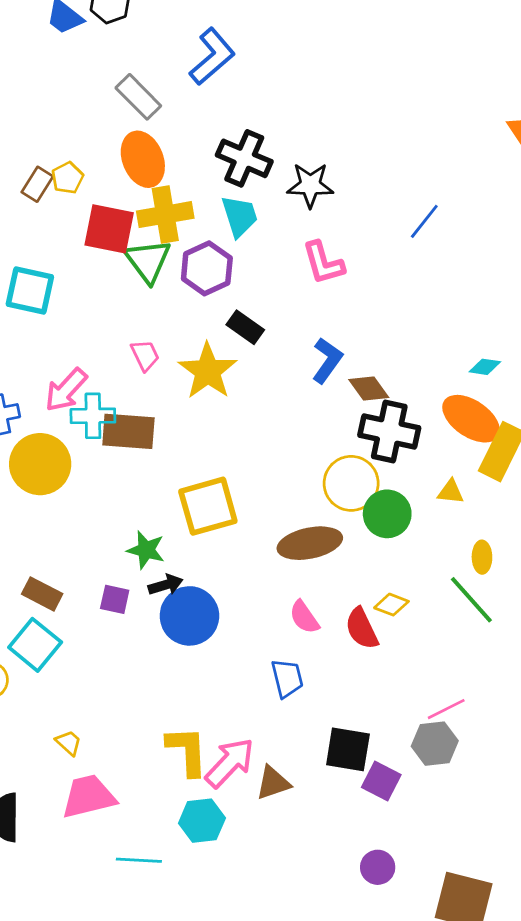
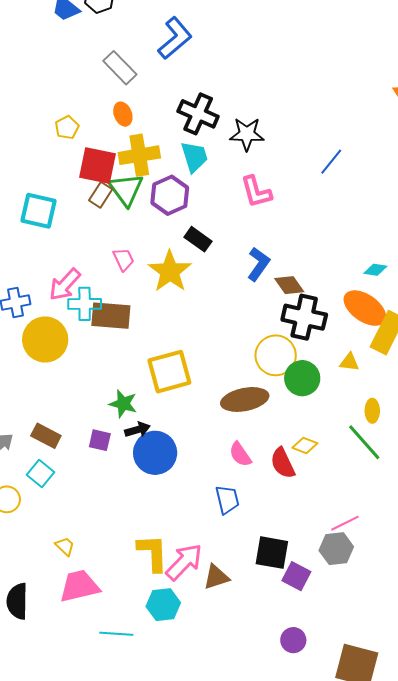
orange ellipse: (143, 159) -> (123, 114), size x0.6
brown rectangle: (37, 184) -> (101, 195), moved
cyan square: (35, 645) -> (41, 473), size x0.7

